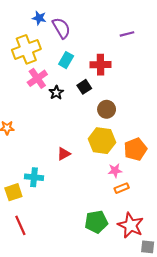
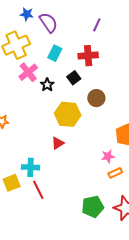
purple line: (127, 34) -> (97, 25), moved, turned -48
yellow hexagon: (102, 141) -> (68, 114), moved
red line: (20, 225) -> (38, 190), moved

